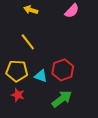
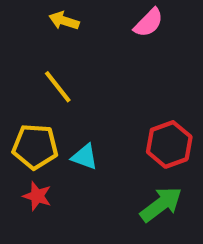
red hexagon: (63, 70) -> (169, 144), moved
green arrow: (62, 99) -> (161, 204), moved

